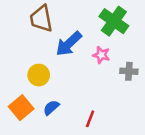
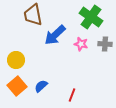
gray cross: (129, 71) -> (105, 44), moved
yellow circle: (39, 75) -> (16, 60), moved

